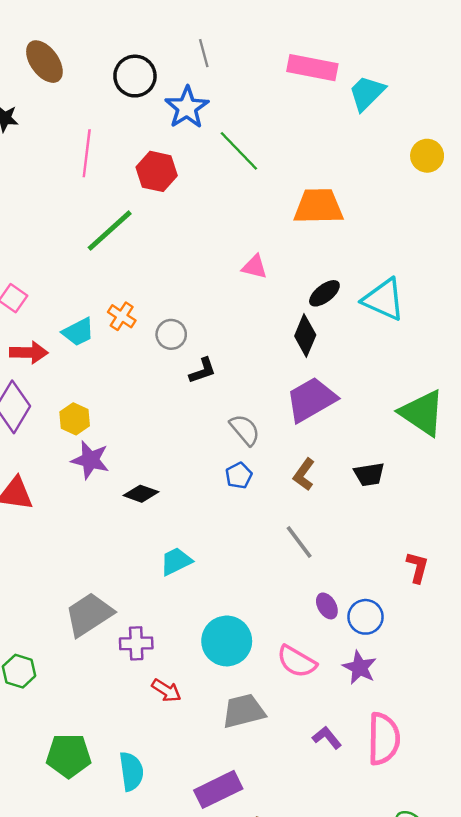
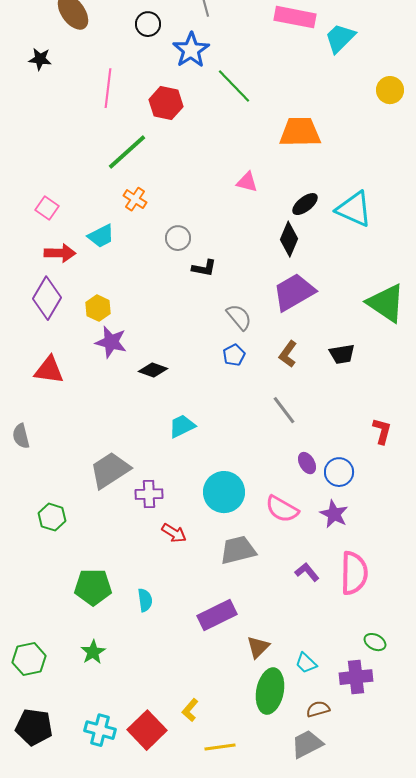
black circle: (135, 76) -> (148, 24), size x0.7
orange cross: (122, 316) -> (135, 199), moved
black L-shape: (203, 371) -> (204, 268), turned 30
cyan semicircle: (131, 771) -> (145, 600), size x0.7

